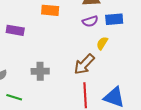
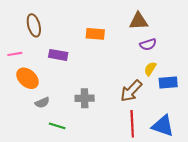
blue rectangle: (114, 19) -> (168, 82), moved
purple semicircle: (90, 21) -> (148, 44), moved

